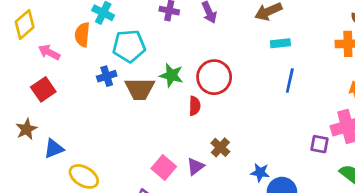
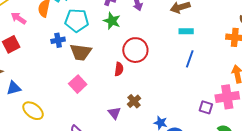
green star: (171, 75) -> (112, 21), moved
purple triangle: (195, 166) -> (114, 113), turned -40
pink square: (164, 168) -> (78, 84), moved

